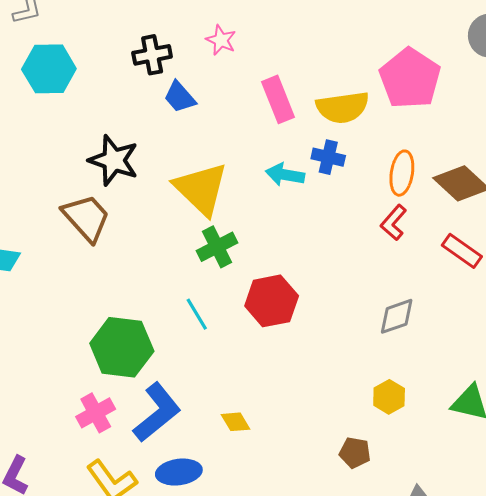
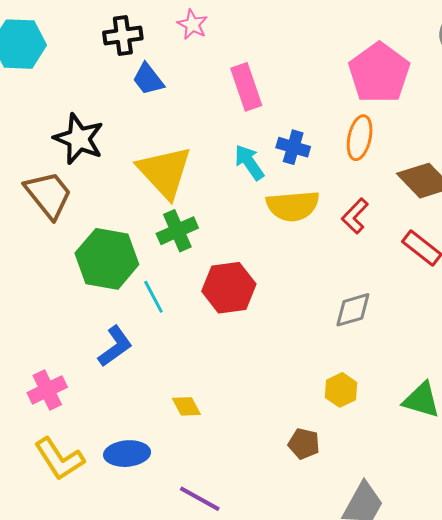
yellow semicircle: (343, 107) -> (293, 206), moved
orange ellipse: (402, 173) -> (360, 138), moved
cyan arrow: (285, 175) -> (249, 162), turned 42
green hexagon: (122, 347) -> (107, 259), moved
blue L-shape: (157, 412) -> (115, 346), moved, size x0.7

